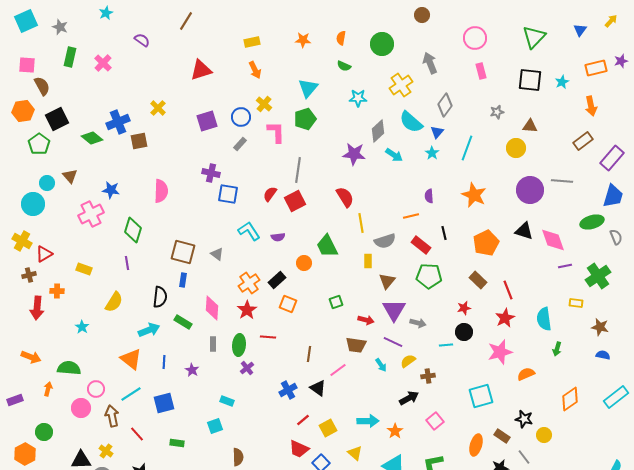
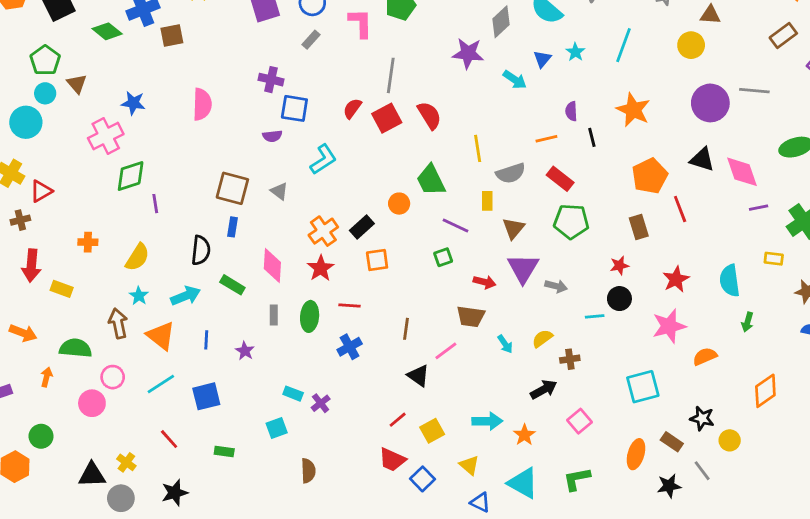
blue triangle: (437, 132) -> (542, 59), moved
green pentagon: (39, 144) -> (45, 60), moved
cyan arrow: (394, 155) -> (515, 80), moved
red semicircle: (345, 197) -> (429, 115), moved
green diamond: (133, 230) -> (131, 176), moved, turned 55
cyan L-shape: (249, 231) -> (323, 159), turned 90
black line: (444, 233) -> (592, 137), moved
purple semicircle: (278, 237) -> (272, 136), moved
yellow rectangle: (84, 269) -> (62, 289), moved
brown rectangle: (478, 280) -> (639, 227), turned 30
red line: (508, 290) -> (680, 209), moved
orange cross: (57, 291) -> (88, 242), moved
orange square: (288, 304) -> (377, 260), turned -30
cyan star: (82, 327) -> (139, 296), moved
purple line: (393, 342) -> (456, 226), moved
purple cross: (247, 368) -> (321, 403), moved
blue cross: (288, 390) -> (350, 347), moved
brown arrow: (112, 416) -> (118, 323), moved

